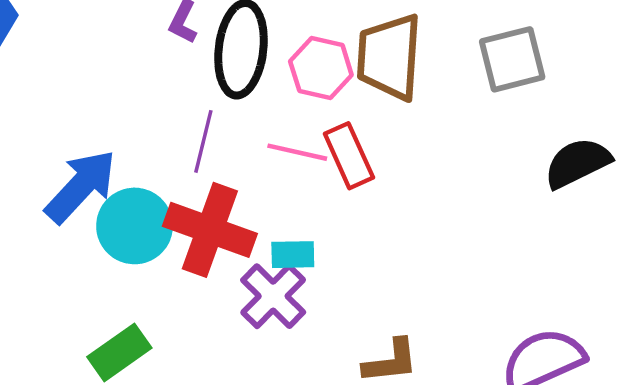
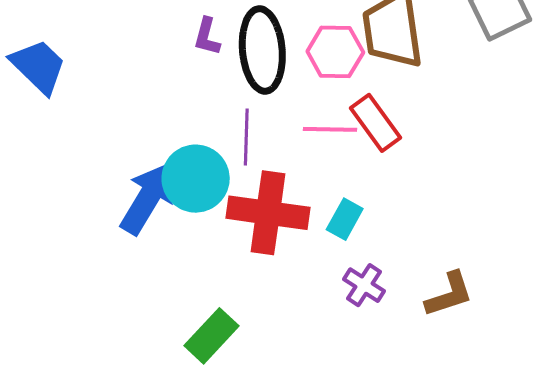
cyan circle: (135, 226) -> (196, 179), moved
cyan rectangle: (293, 255) -> (345, 219), turned -48
purple cross: (273, 296) -> (364, 285), moved, size x0.7

